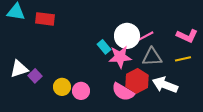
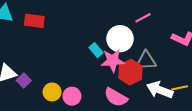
pink line: (146, 36) -> (143, 18), moved
yellow line: (183, 59) -> (180, 88), moved
red hexagon: (137, 81) -> (130, 72), moved

